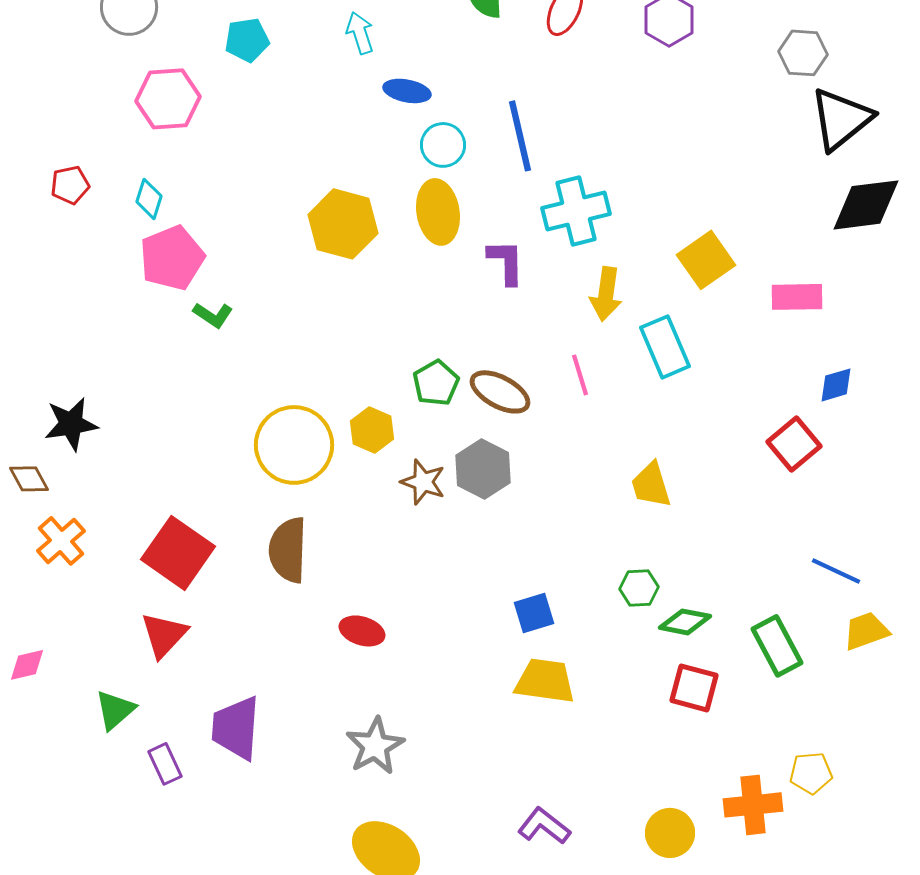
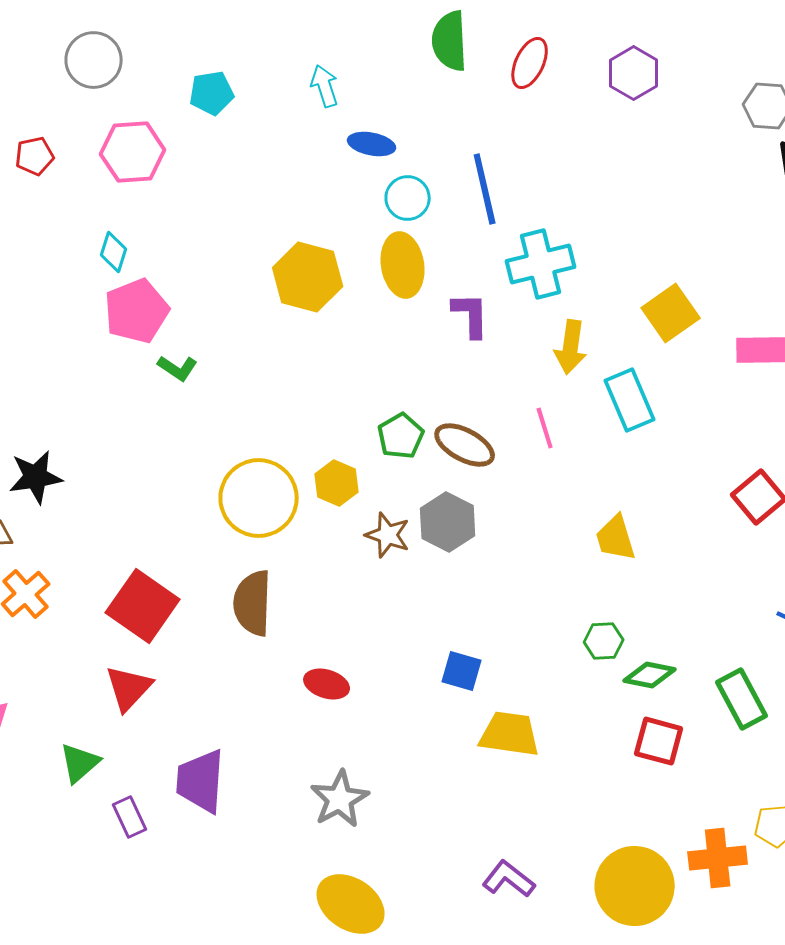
red pentagon: (70, 185) -> (35, 156), moved
blue square: (534, 613) -> (462, 671), moved, turned 33
yellow circle: (670, 833) -> (635, 886), size x1.6

